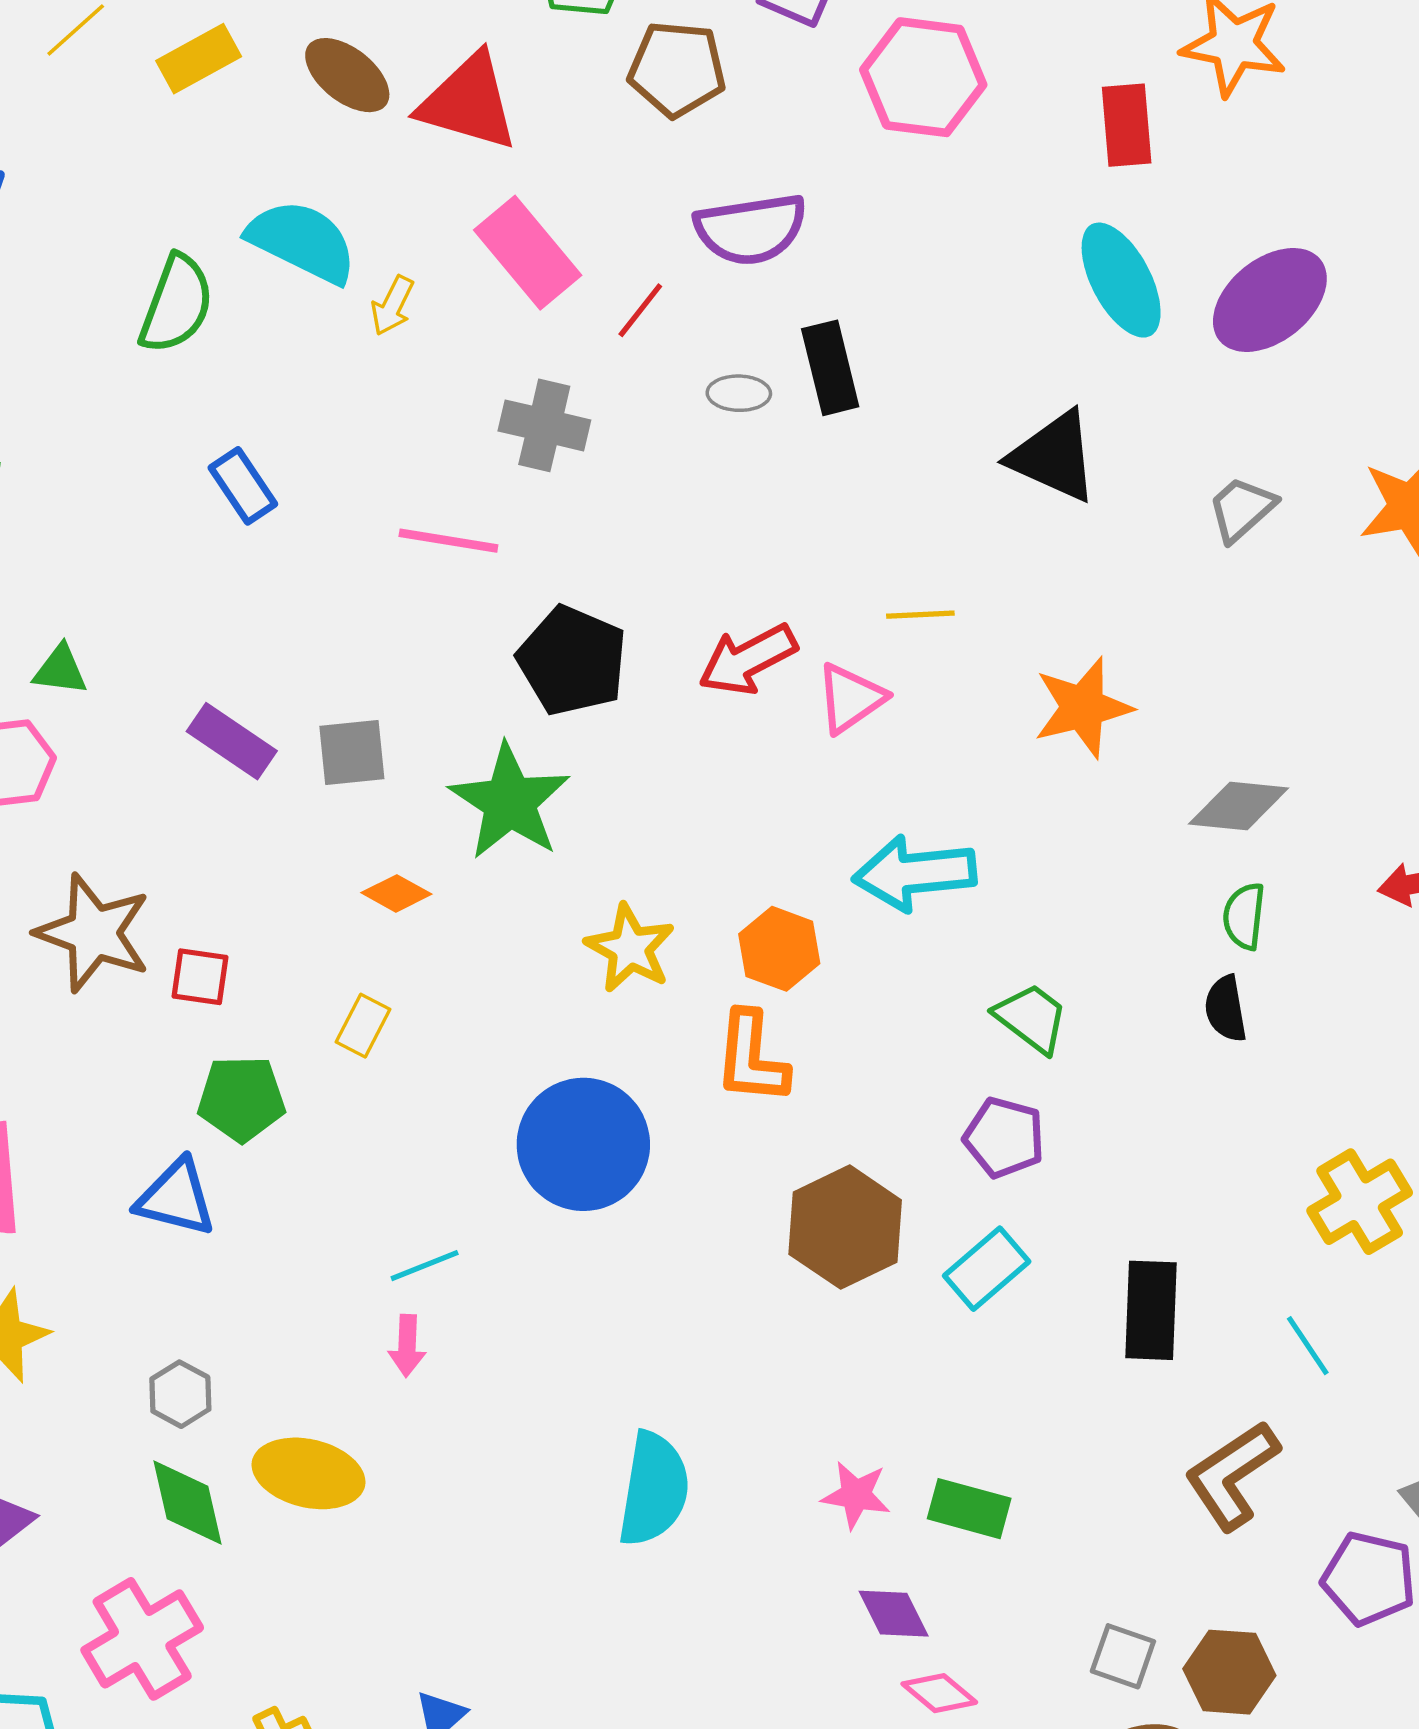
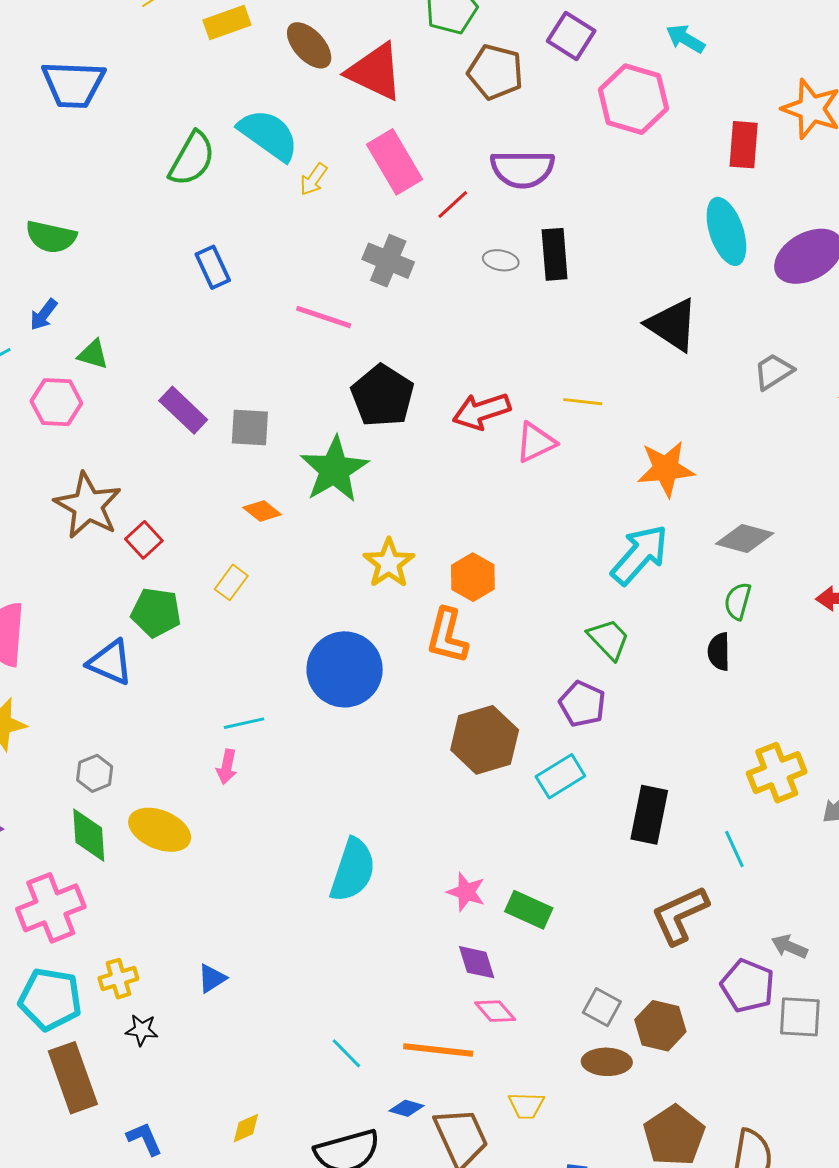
cyan arrow: (915, 873) -> (640, 555), moved, turned 128
red square: (200, 977) -> (144, 540), turned 30

